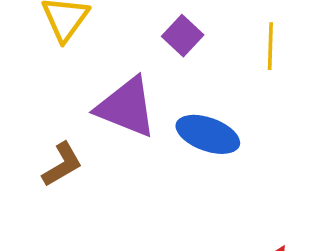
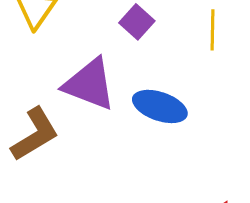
brown L-shape: (62, 164) -> (35, 134), size x1.4

